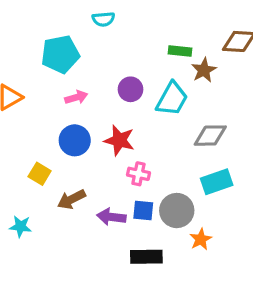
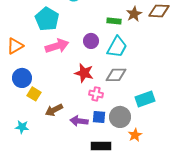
green rectangle: (180, 51) -> (114, 21), moved
cyan pentagon: (60, 54) -> (47, 19), turned -30
brown star: (204, 70) -> (134, 14), moved
pink arrow: (76, 97) -> (57, 46), size x1.6
gray diamond: (210, 136) -> (116, 75), moved
blue circle: (75, 140) -> (22, 78), moved

